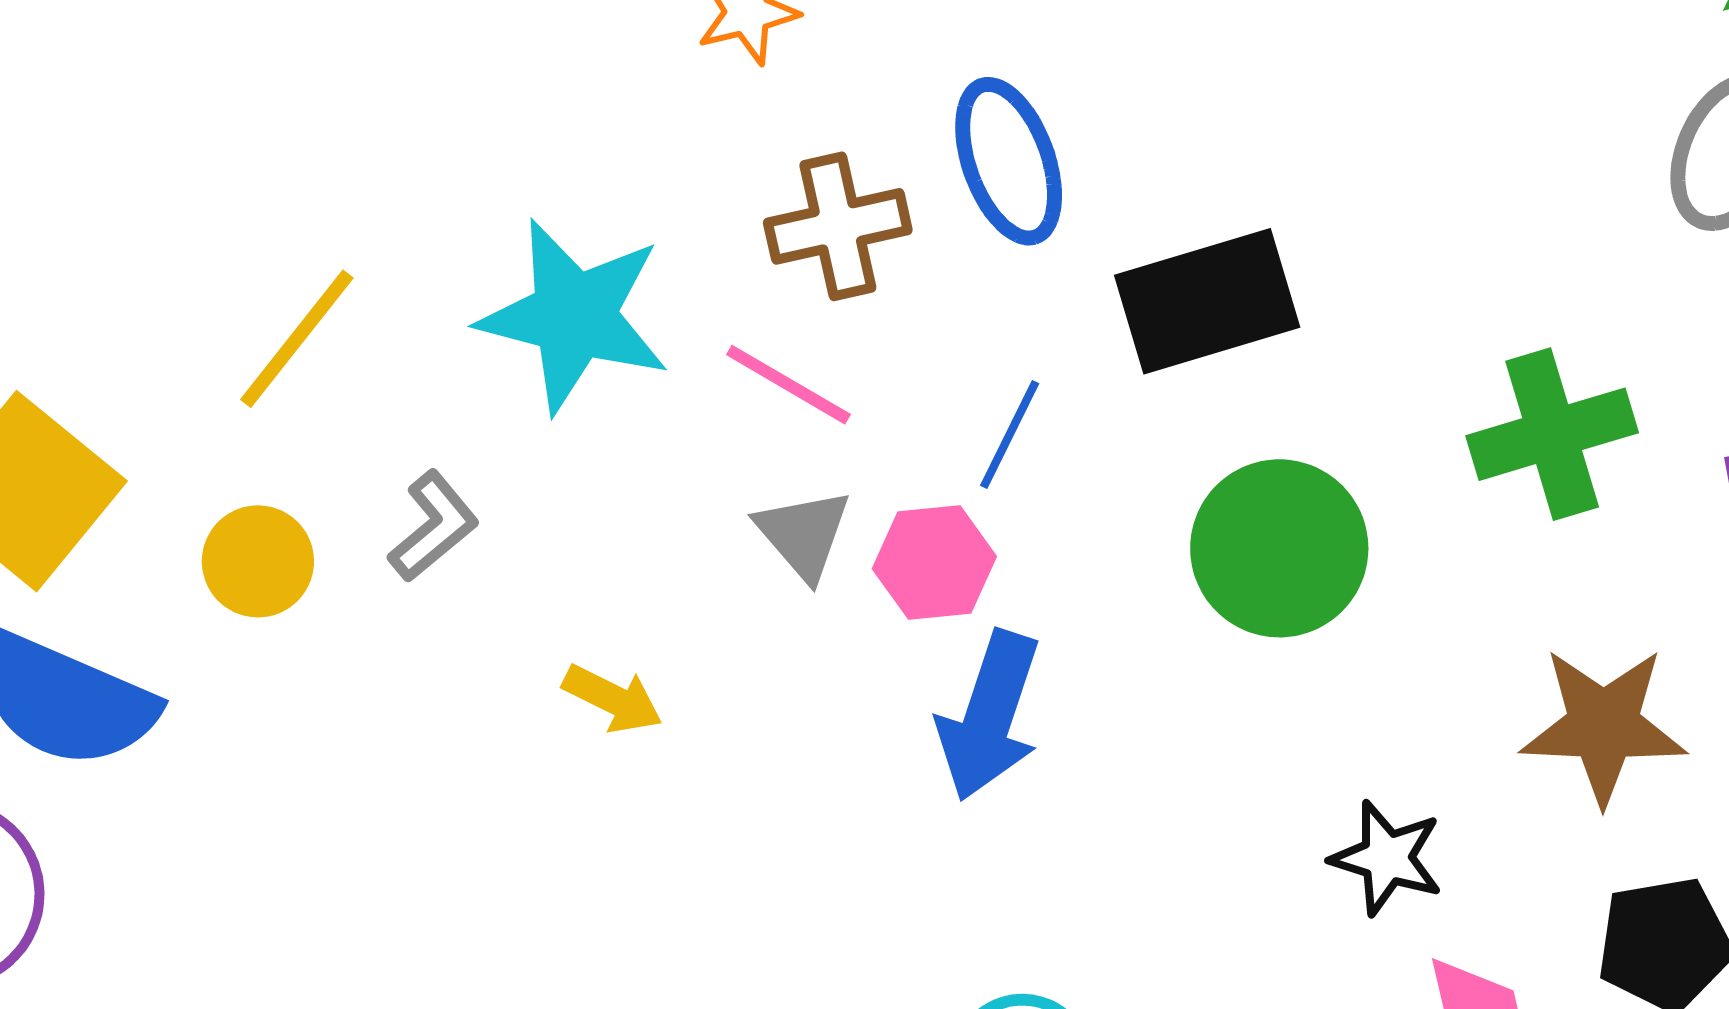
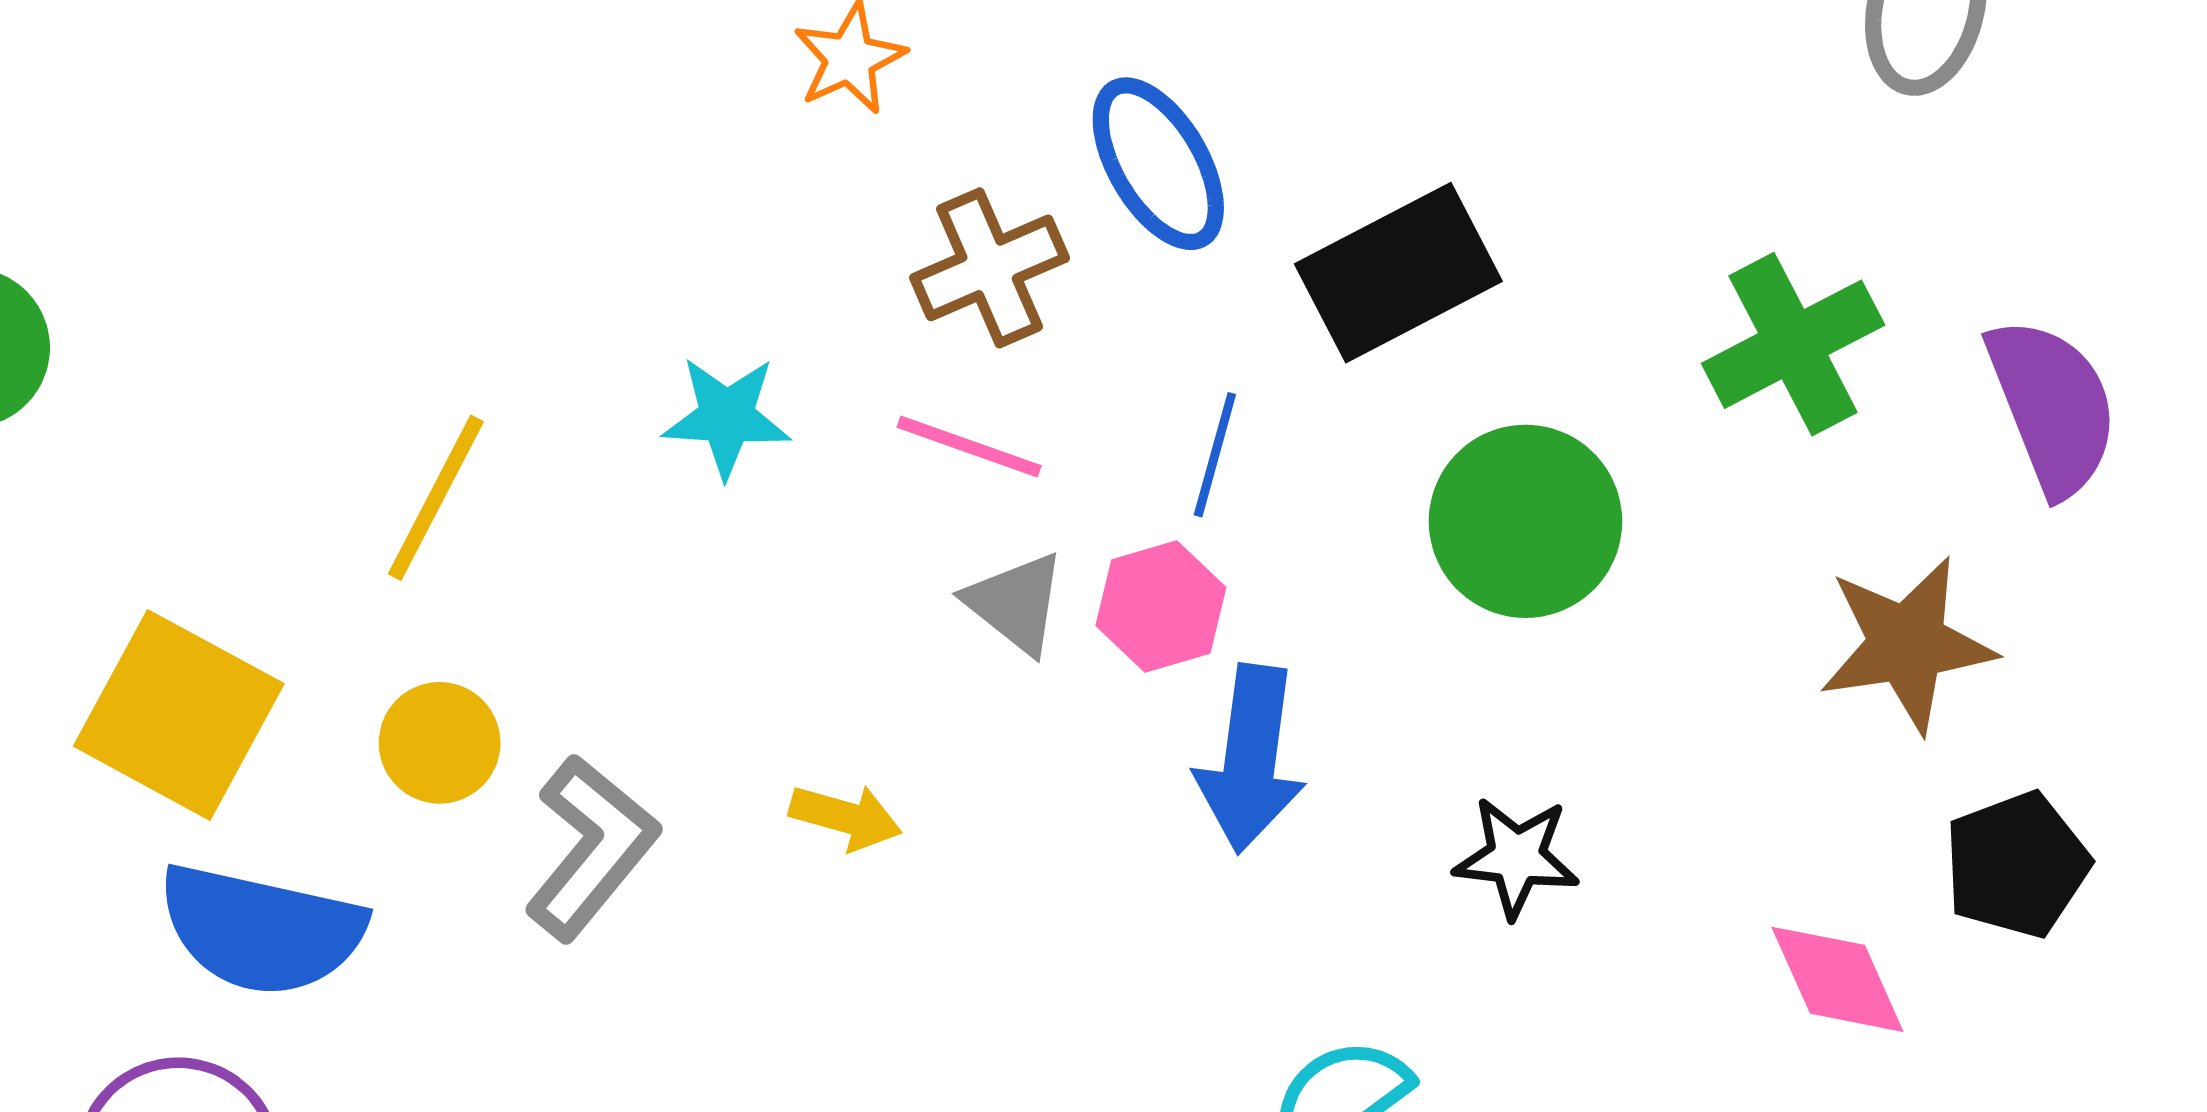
cyan star: (574, 316) -> (727, 417), size x0.6
gray L-shape: (433, 526) -> (591, 847), moved, size x1.5
black star: (1387, 858) -> (1516, 857), moved

